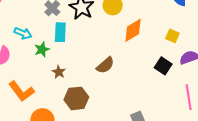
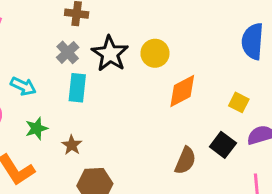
green star: (42, 49) -> (36, 128), moved
brown semicircle: (105, 65) -> (185, 161), moved, turned -30

